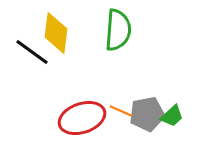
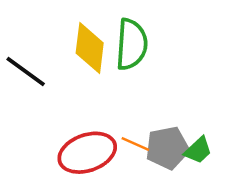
yellow diamond: (56, 33) -> (90, 48), moved

